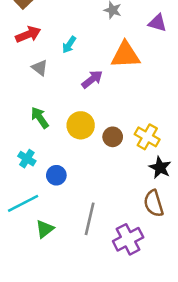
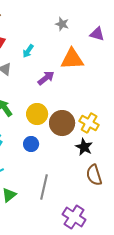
brown circle: (113, 137) -> (62, 123), size x1.6
black star: (160, 168) -> (84, 147), moved
blue circle: (56, 175) -> (31, 144), moved
purple cross: (128, 239) -> (74, 217), moved, turned -30

